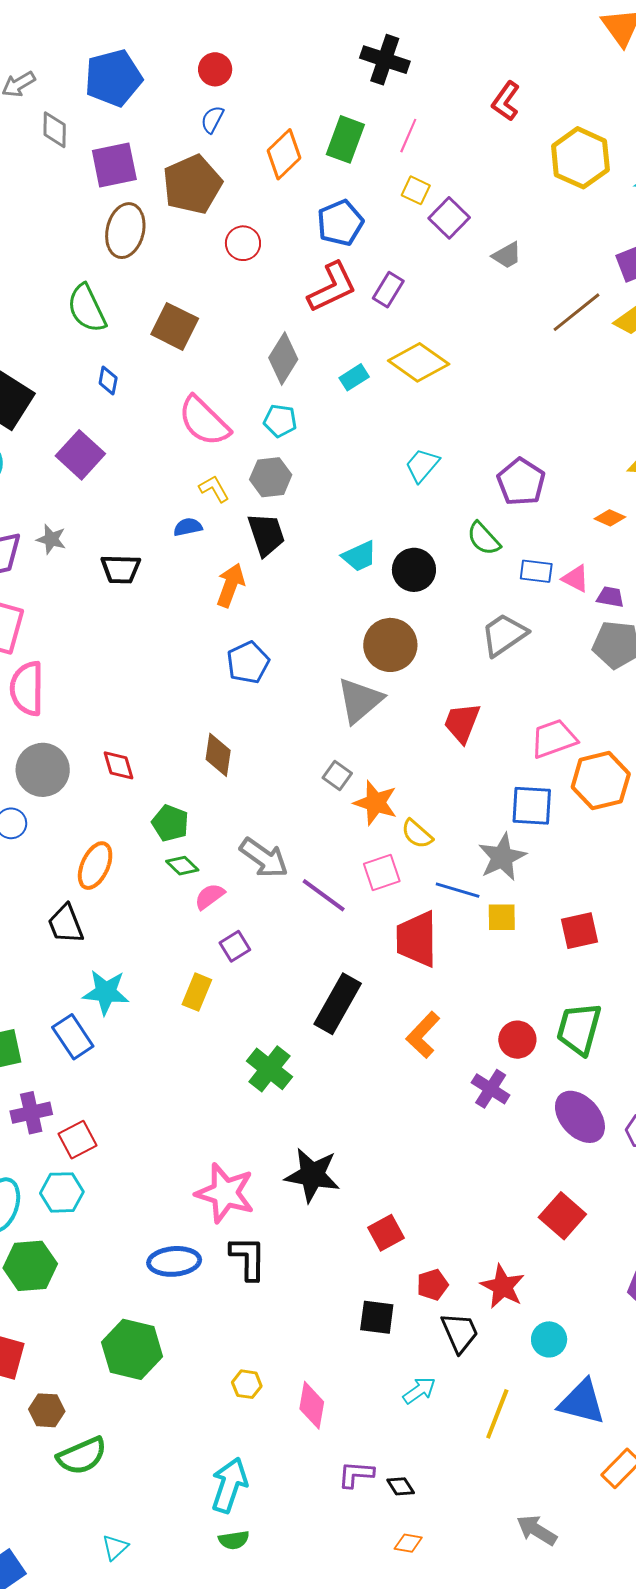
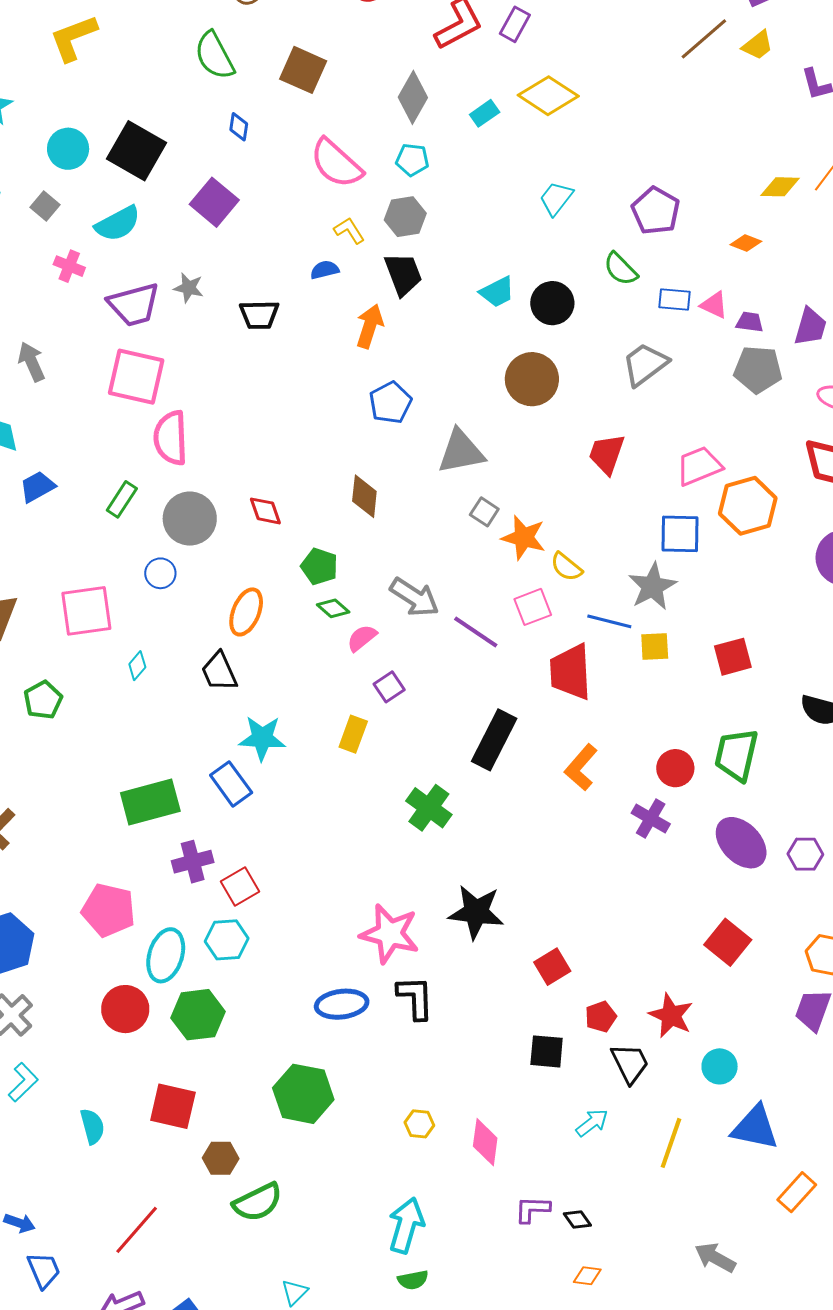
gray triangle: (360, 700) -> (461, 452), moved, turned 32

